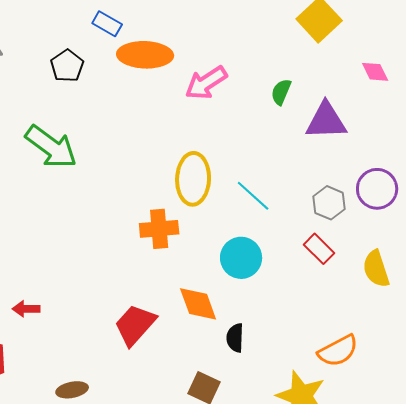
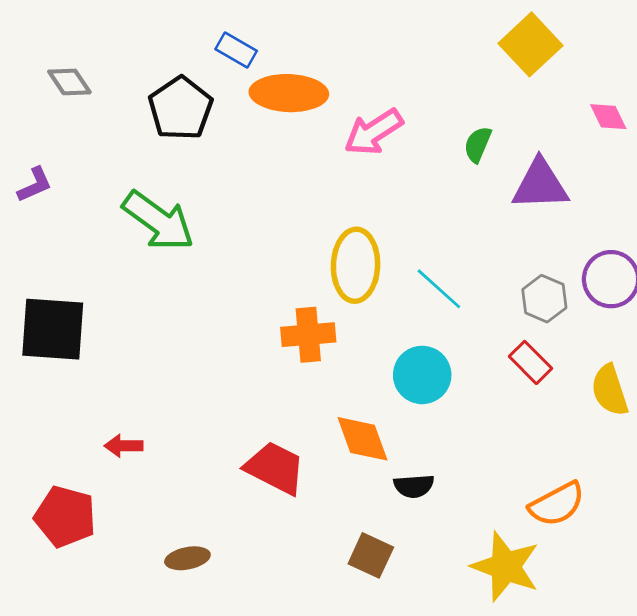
black pentagon: (67, 66) -> (181, 108), size x1.4
red trapezoid: (135, 325) -> (275, 468), turned 75
black semicircle: (235, 338) -> (414, 486), turned -96

